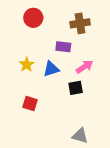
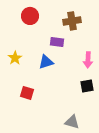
yellow star: (27, 65) -> (15, 58), moved
pink arrow: (84, 67) -> (88, 60), moved, turned 126
black square: (76, 88) -> (87, 86), moved

